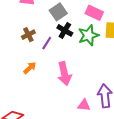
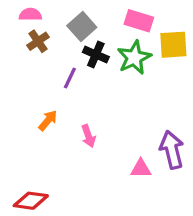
brown cross: (28, 35) -> (38, 41), moved
pink arrow: (64, 74) -> (88, 136), moved, size x0.6

